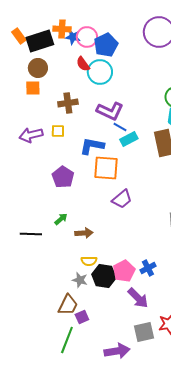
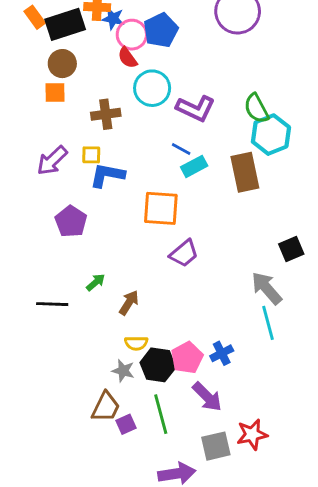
pink circle: (87, 37) -> (132, 35), moved
cyan circle: (100, 72) -> (152, 88), moved
purple L-shape: (110, 111) -> (196, 108), moved
purple arrow: (31, 135) -> (52, 161), turned -30
blue L-shape: (92, 146) -> (107, 175), moved
purple pentagon: (63, 177) -> (71, 221), moved
brown arrow: (84, 233) -> (129, 303), turned -54
green line: (67, 340) -> (161, 414), moved, turned -36

